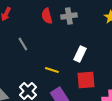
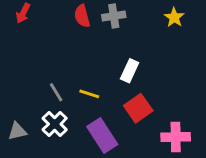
gray line: (23, 44) -> (56, 92), moved
red square: (86, 80) -> (138, 108), turned -30

